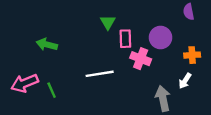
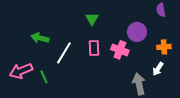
pink rectangle: (125, 39) -> (94, 48), moved
white line: (100, 74) -> (64, 53), moved, turned -50

